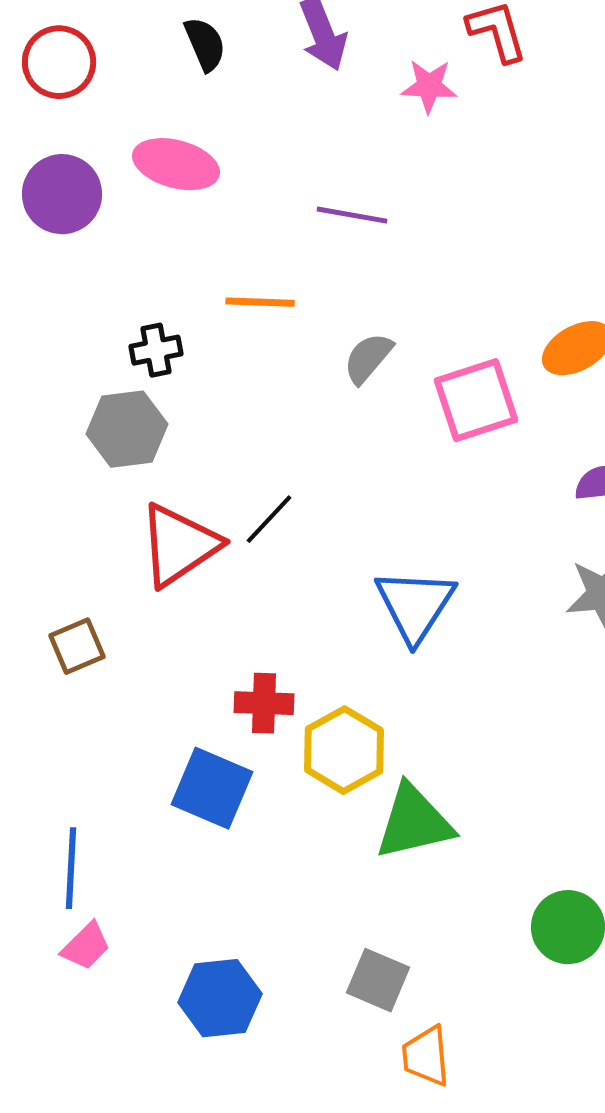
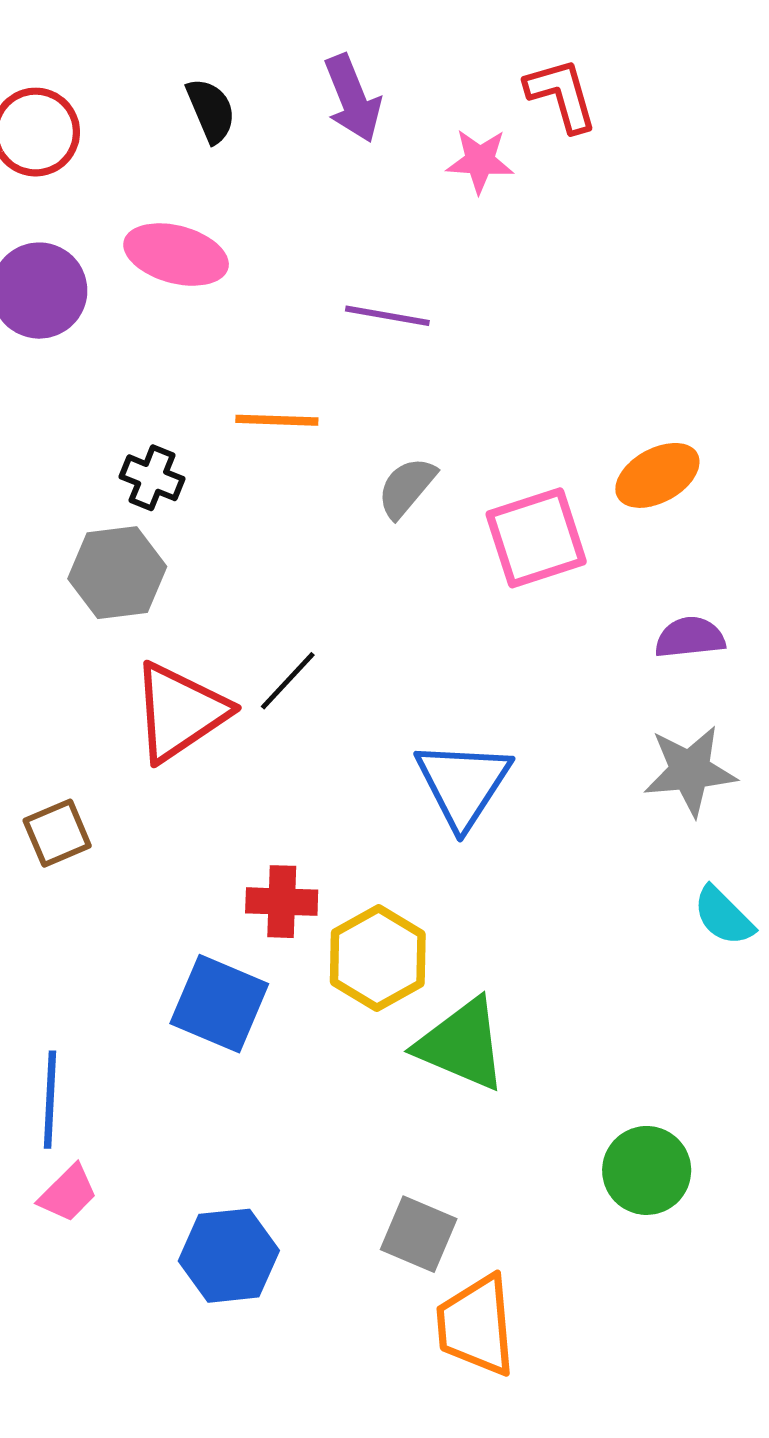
black cross: (156, 350) -> (152, 478), turned 33
green triangle: (414, 822) -> (462, 1044), turned 36
orange trapezoid: (426, 1056) -> (476, 1325), size x1.4

